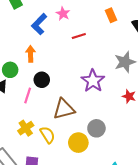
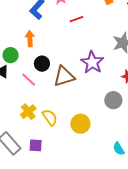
pink line: (28, 96) -> (29, 80), turned -63
brown triangle: (64, 109) -> (64, 76), moved
gray circle: (96, 128) -> (113, 100), moved

